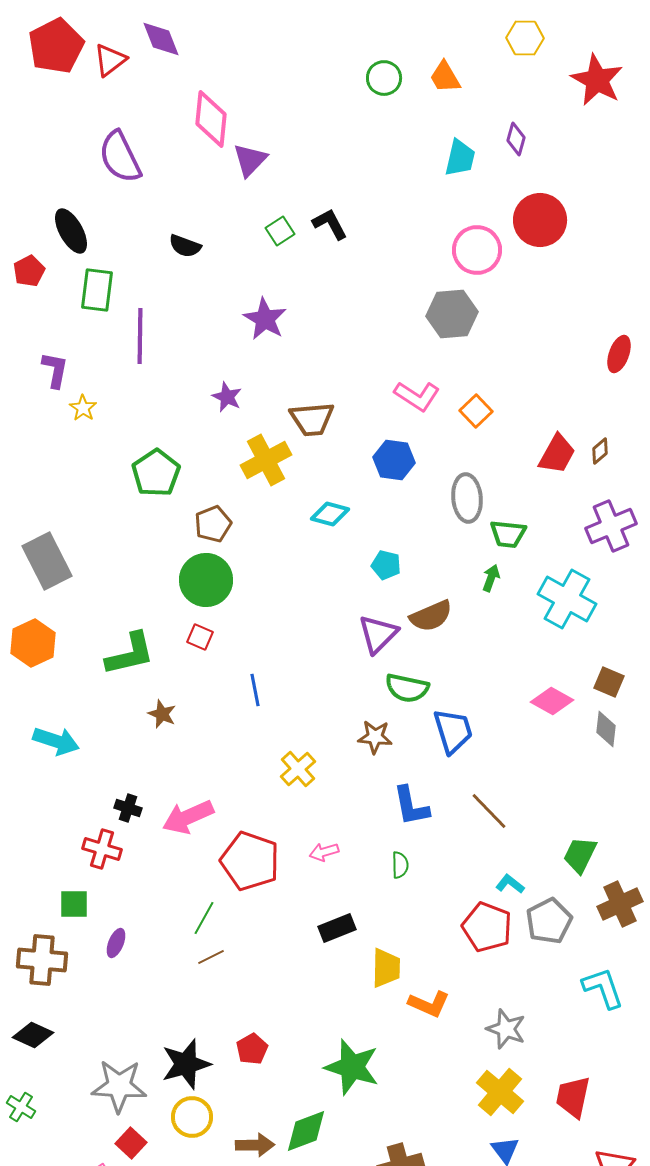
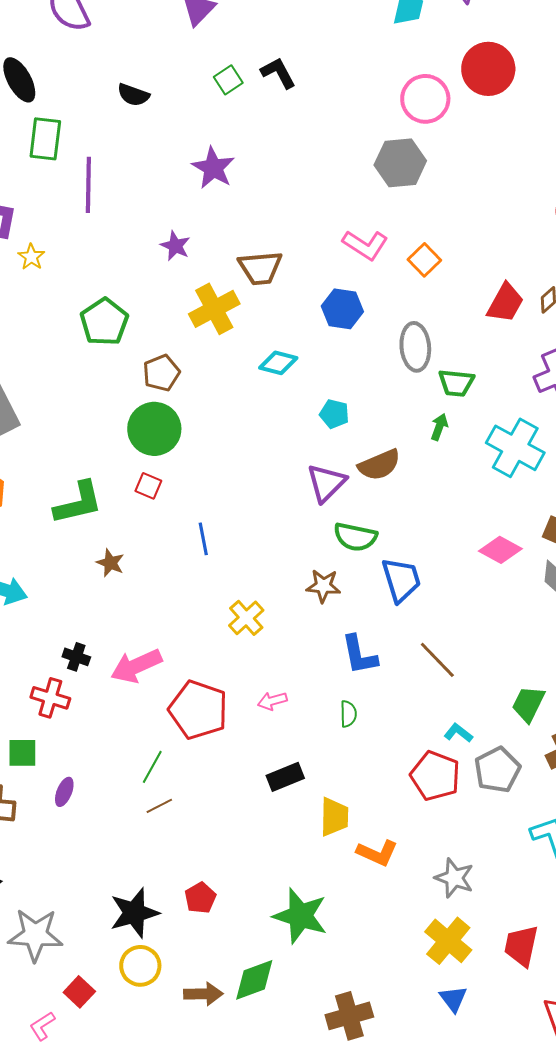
gray star: (119, 1086) -> (35, 935), moved

